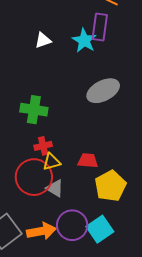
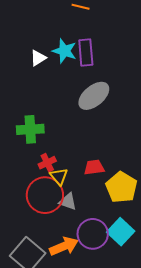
purple rectangle: (100, 27) -> (86, 52), moved
white triangle: (43, 40) -> (38, 58), moved
yellow triangle: (52, 162) -> (59, 176), turned -42

